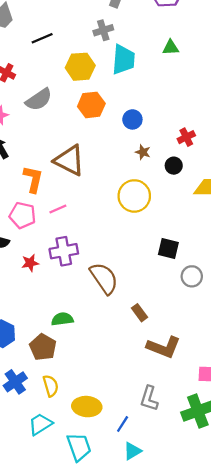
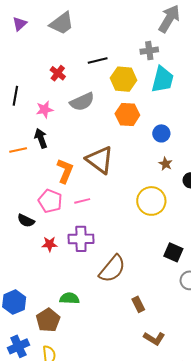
black line: (42, 38) -> (98, 61), moved
brown semicircle: (104, 278) -> (112, 269), turned 64
brown L-shape: (164, 347) -> (154, 338), size x0.7

